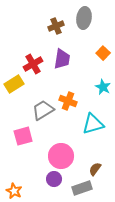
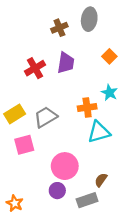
yellow rectangle: (14, 84) -> (15, 114), moved
orange cross: (68, 101) -> (87, 108), moved, turned -30

